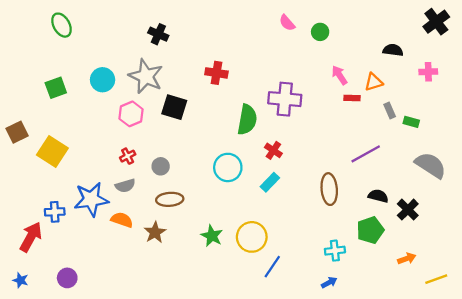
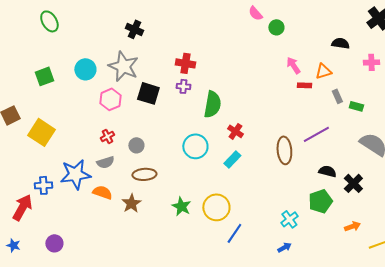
pink semicircle: (287, 23) -> (255, 13), moved
purple cross: (285, 99) -> (183, 86), moved, size x0.5
brown ellipse: (329, 189) -> (284, 150), moved
cyan cross: (335, 251) -> (289, 219), turned -30

